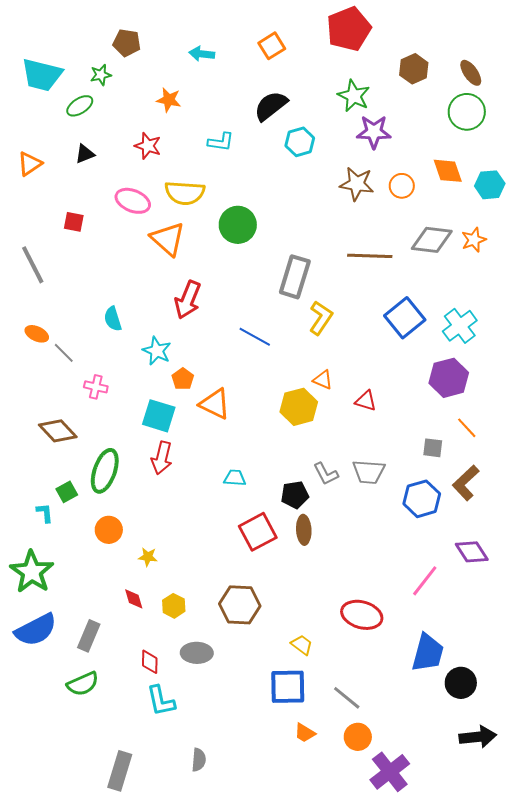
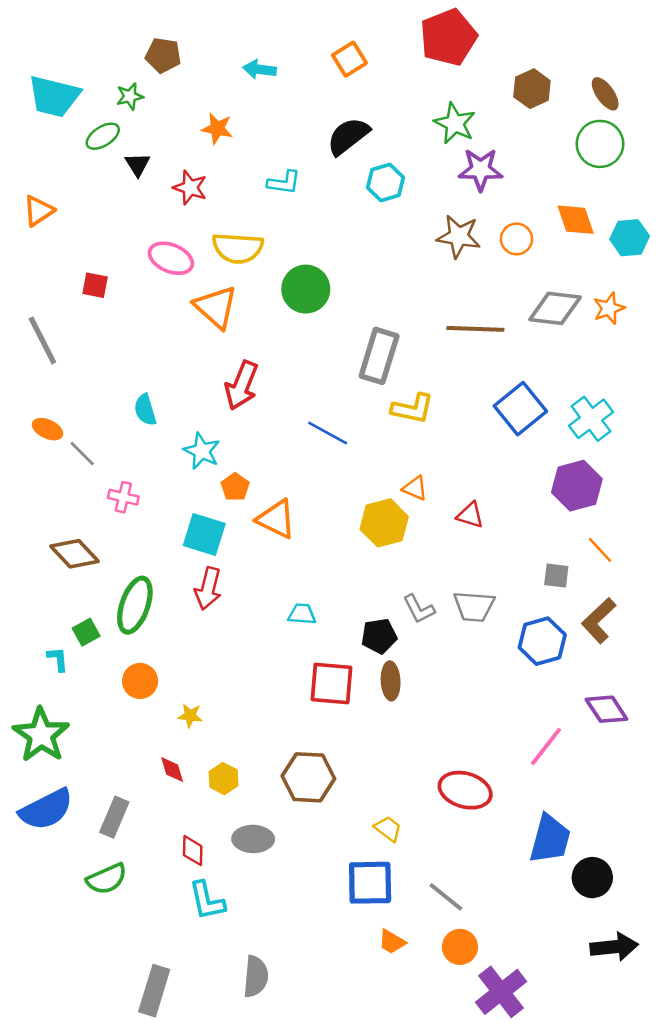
black triangle: (85, 154) -> (137, 164), moved, turned -40
yellow L-shape: (321, 318) -> (412, 409), turned 68
red square: (258, 532) -> (331, 684), turned 33
gray semicircle: (199, 760) -> (256, 976), size x1.4

